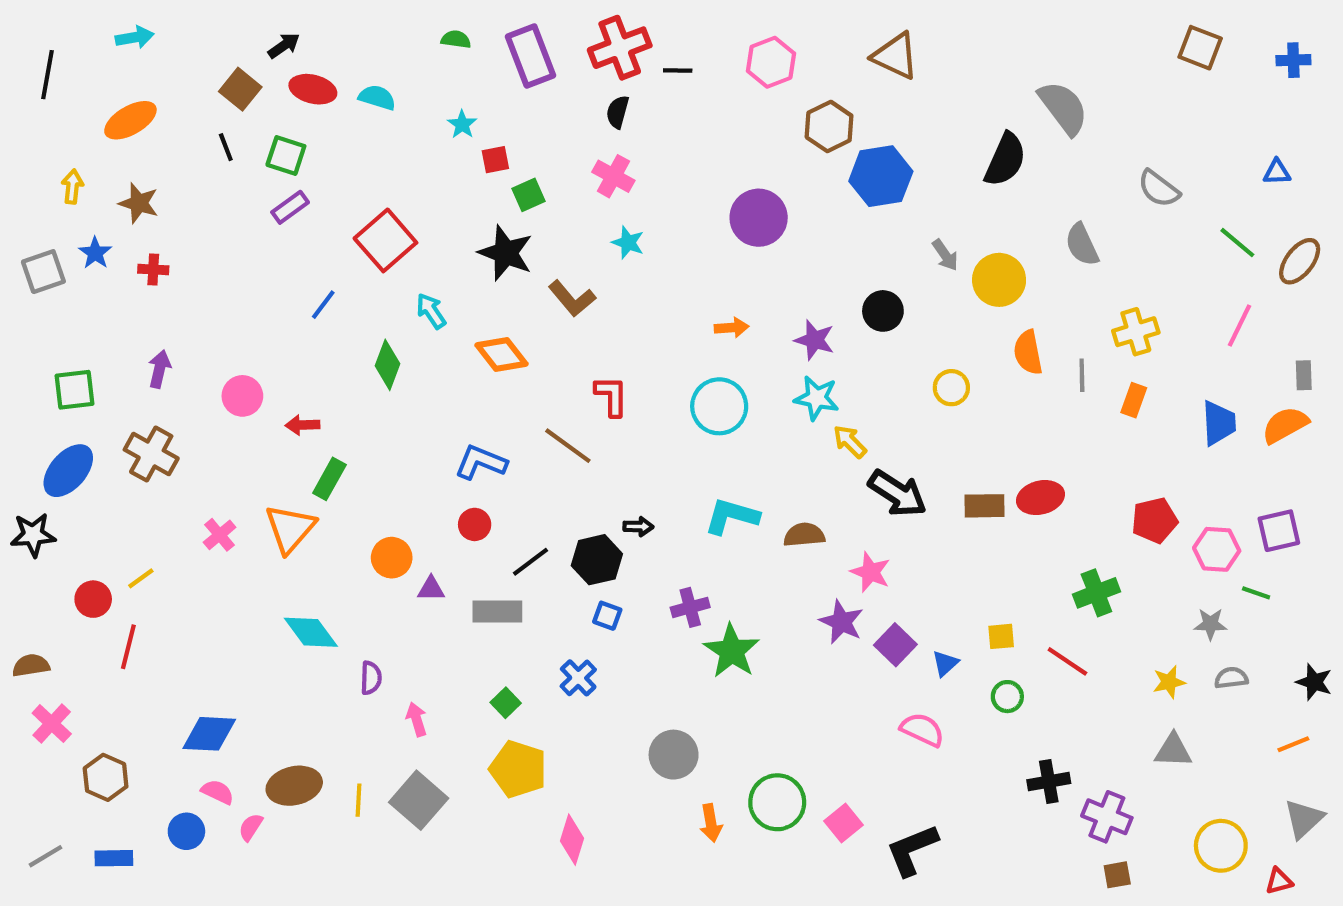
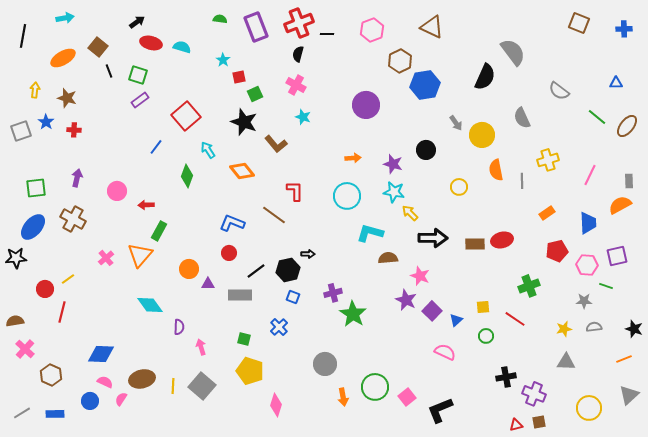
brown square: (240, 89) -> (98, 47), moved
pink line: (1240, 325) -> (590, 175), moved
orange rectangle: (1134, 400) -> (547, 213), moved, turned 35
blue trapezoid: (1219, 423) -> (588, 223), moved
black arrow: (897, 493) -> (433, 238), turned -32
cyan L-shape: (732, 516) -> (370, 233), moved
green square: (506, 703) -> (244, 339), turned -32
red triangle: (1279, 881) -> (516, 425), moved

